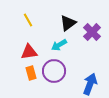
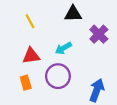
black triangle: (68, 23) -> (73, 14), moved, turned 36
orange rectangle: (31, 73) -> (26, 83), moved

